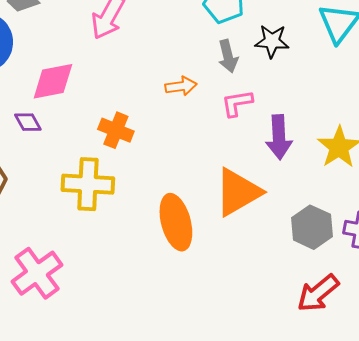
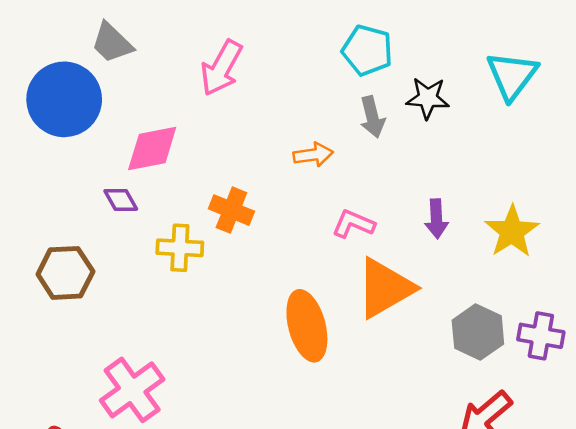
pink L-shape: (237, 103) -> (353, 224), moved, turned 32
purple arrow: (279, 137) -> (436, 219), size x0.7
yellow cross: (88, 184) -> (180, 248), moved, size x0.7

